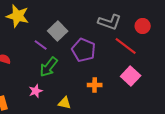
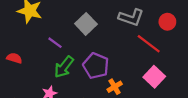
gray square: (58, 31) -> (86, 24), moved
purple pentagon: (84, 50) -> (96, 66), moved
orange cross: (95, 85) -> (115, 87), turned -32

